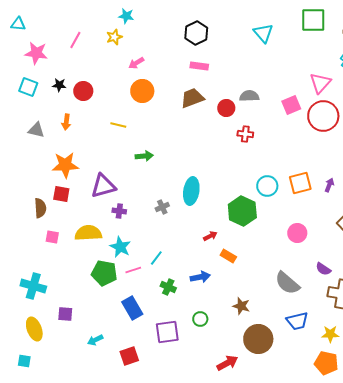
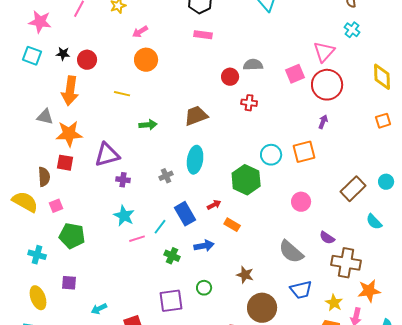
brown trapezoid: (192, 98) -> (196, 116), moved
orange arrow: (66, 122) -> (70, 91), size x1.8
gray triangle: (36, 130) -> (45, 117), moved
purple arrow: (329, 185) -> (323, 122), moved
yellow semicircle: (88, 233) -> (25, 202), moved, turned 32
pink square: (52, 237) -> (56, 206), turned -32
green pentagon: (104, 273) -> (72, 236), moved
cyan cross: (33, 286) -> (37, 255), size x0.7
blue rectangle: (132, 308) -> (185, 214), moved
yellow star: (330, 334) -> (334, 303), turned 30

